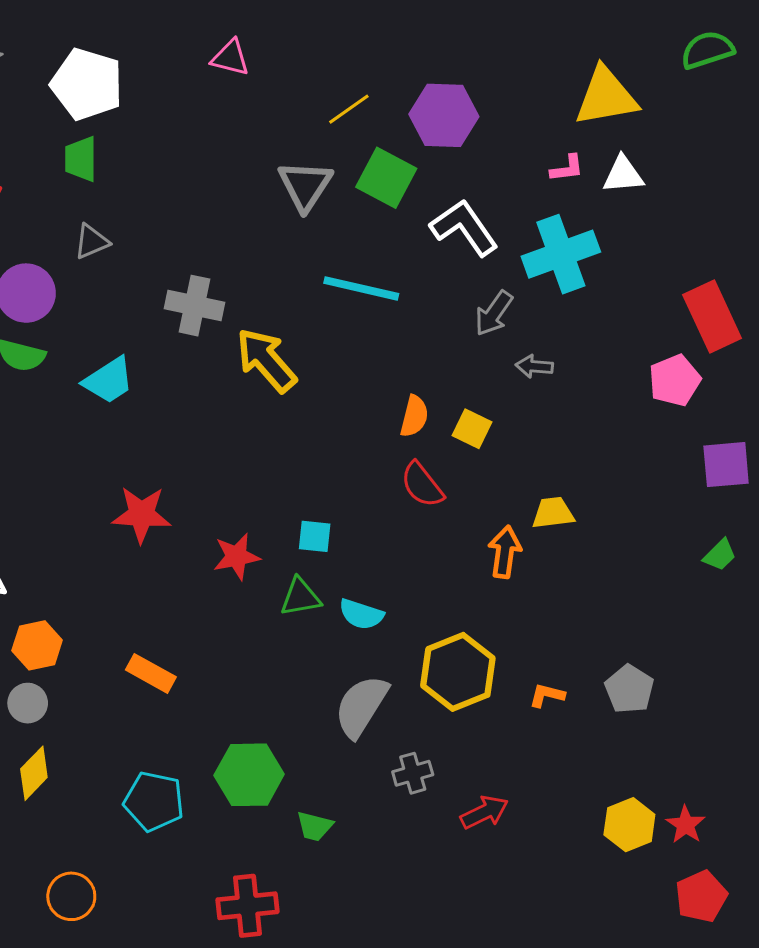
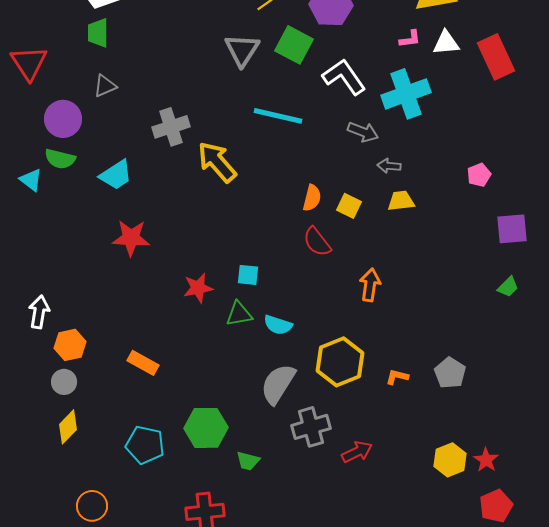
gray cross: (194, 306) -> (171, 127), turned -30
gray arrow: (494, 313) -> (363, 132), turned -104
red rectangle: (712, 316) -> (496, 57), moved
pink pentagon: (675, 380) -> (479, 175), size x0.7
yellow trapezoid: (553, 513) -> (401, 201), moved
red star: (141, 514) -> (131, 238), moved
gray cross: (413, 773) -> (311, 427), size x1.5

